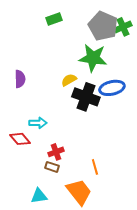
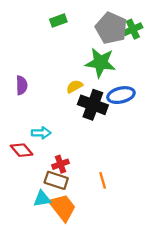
brown rectangle: (52, 167) -> (56, 180), size x1.5
orange trapezoid: (79, 192) -> (63, 207), moved
cyan triangle: (39, 196) -> (42, 199), moved

